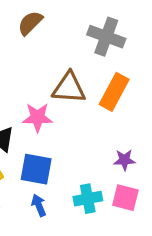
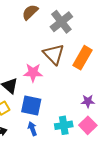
gray cross: (106, 37) -> (61, 22), moved, turned 30
brown triangle: (69, 88) -> (54, 54), turned 40
pink square: (125, 198) -> (88, 125), turned 30

